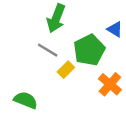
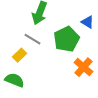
yellow rectangle: (66, 70) -> (20, 55), moved

